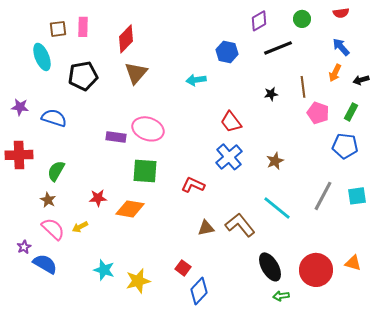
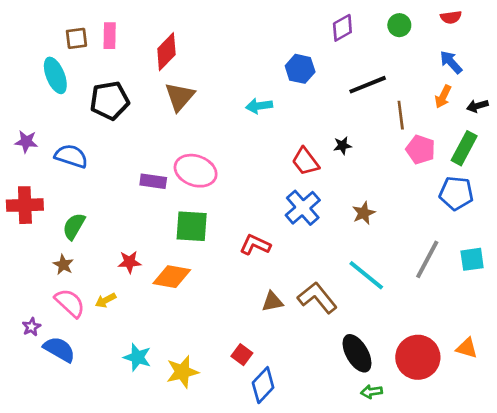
black line: (278, 48) -> (368, 85), moved
black star: (271, 94) -> (342, 146), moved
green rectangle: (351, 112) -> (464, 148), size x1.4

